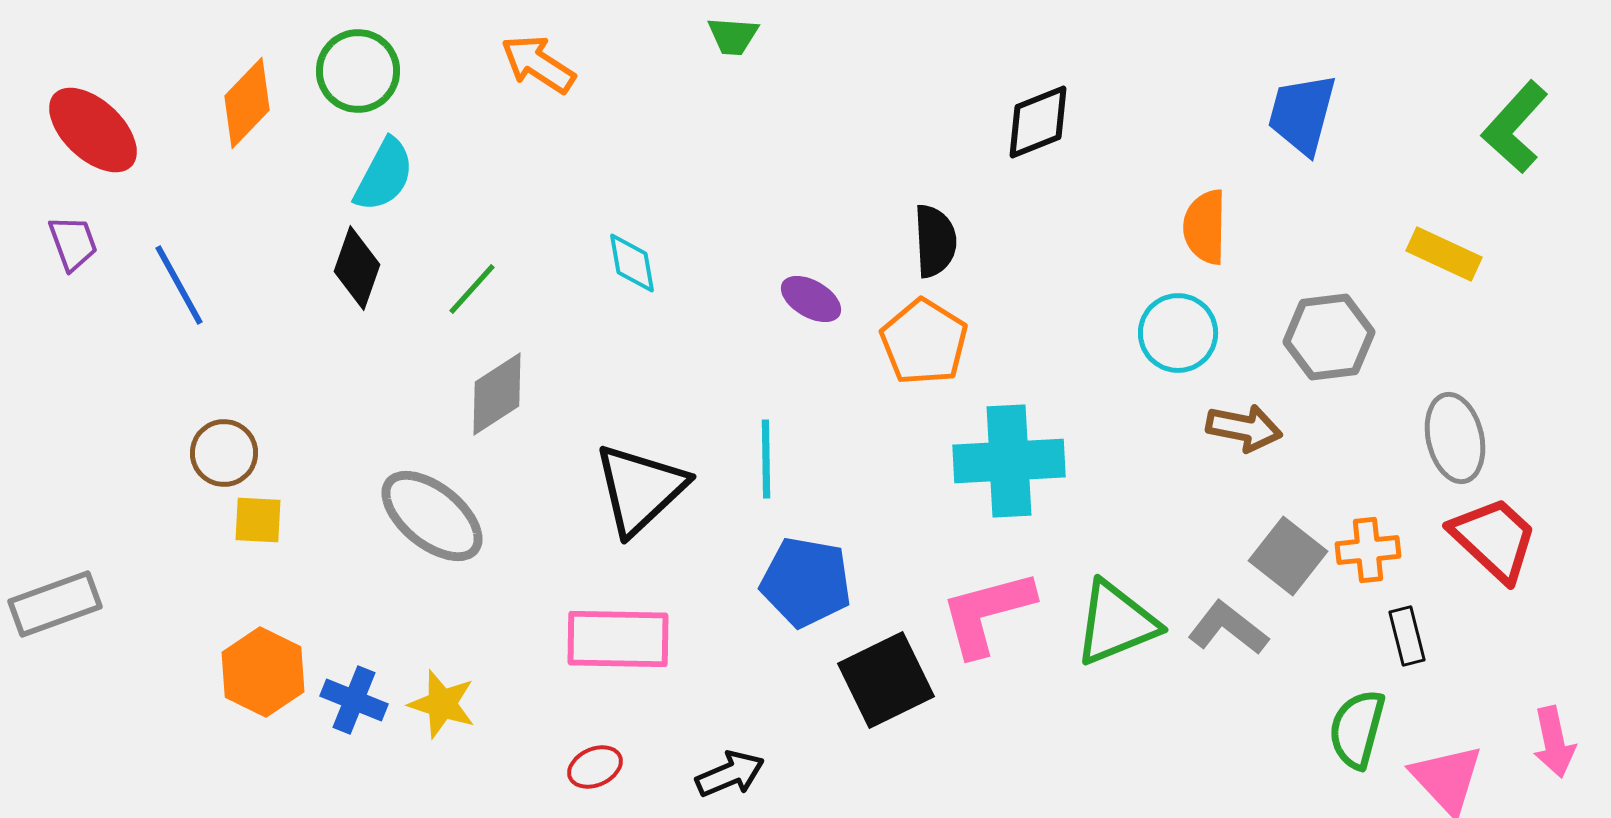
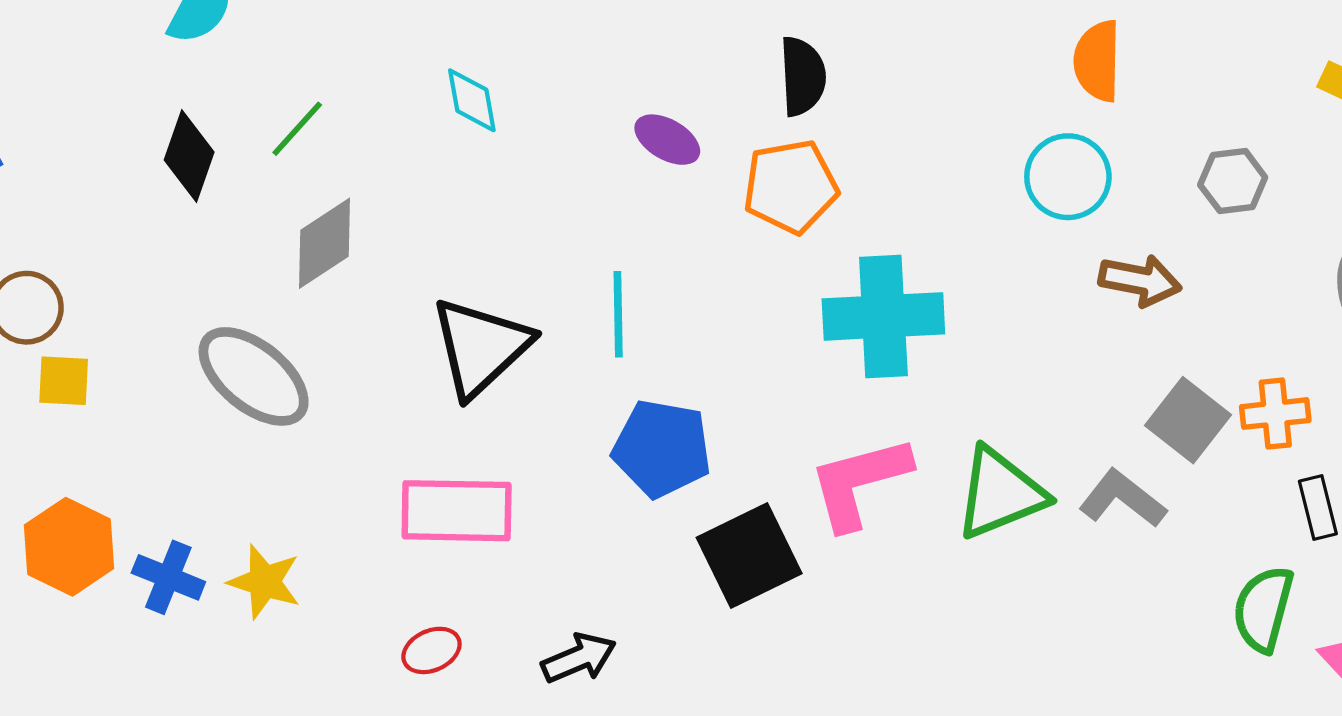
black diamond: (357, 268) -> (189, 156), moved
gray hexagon: (1329, 337) -> (1233, 181), size x0.7
orange pentagon: (924, 342) -> (791, 187), turned 30

